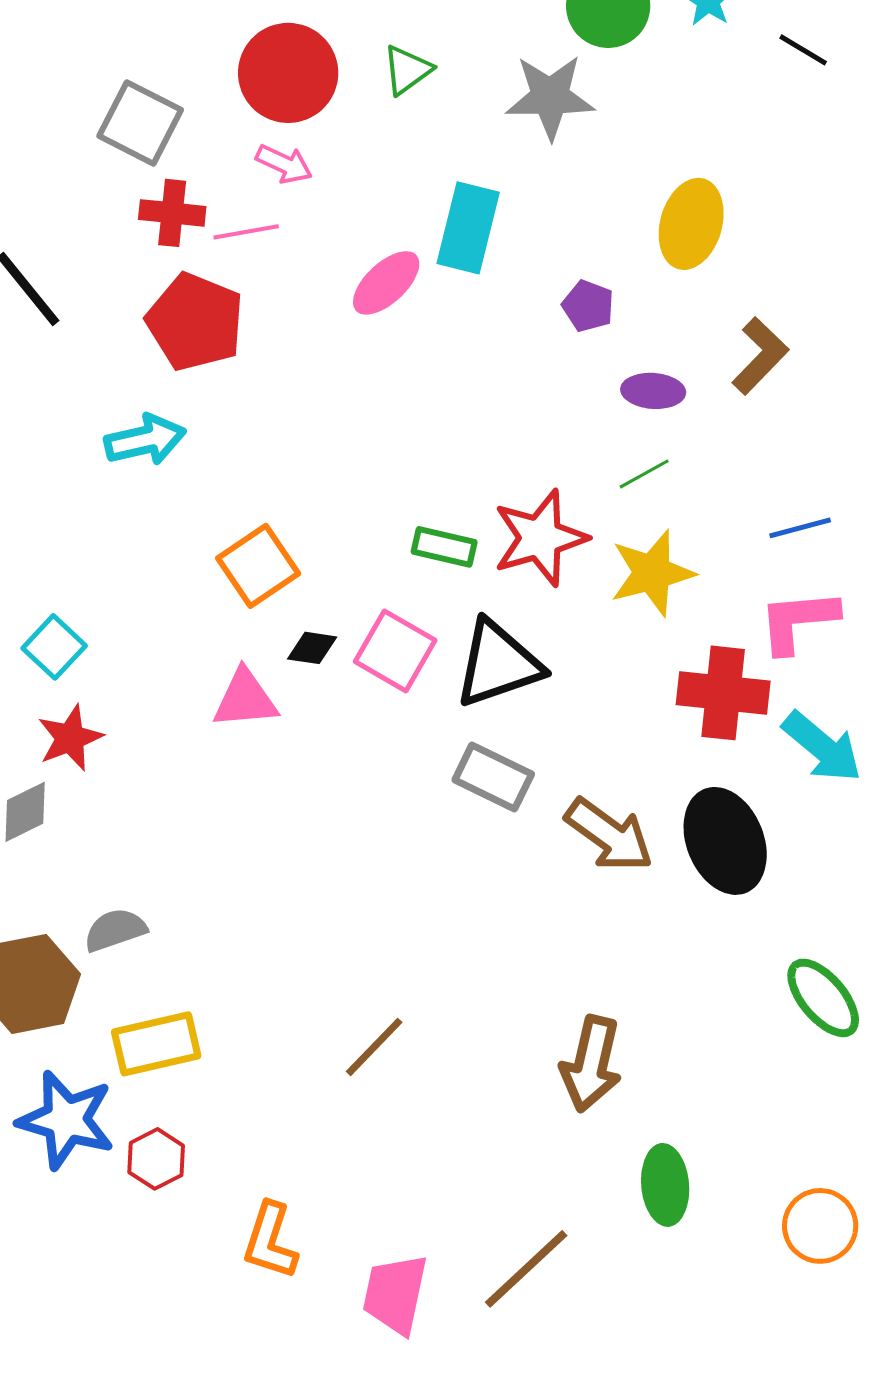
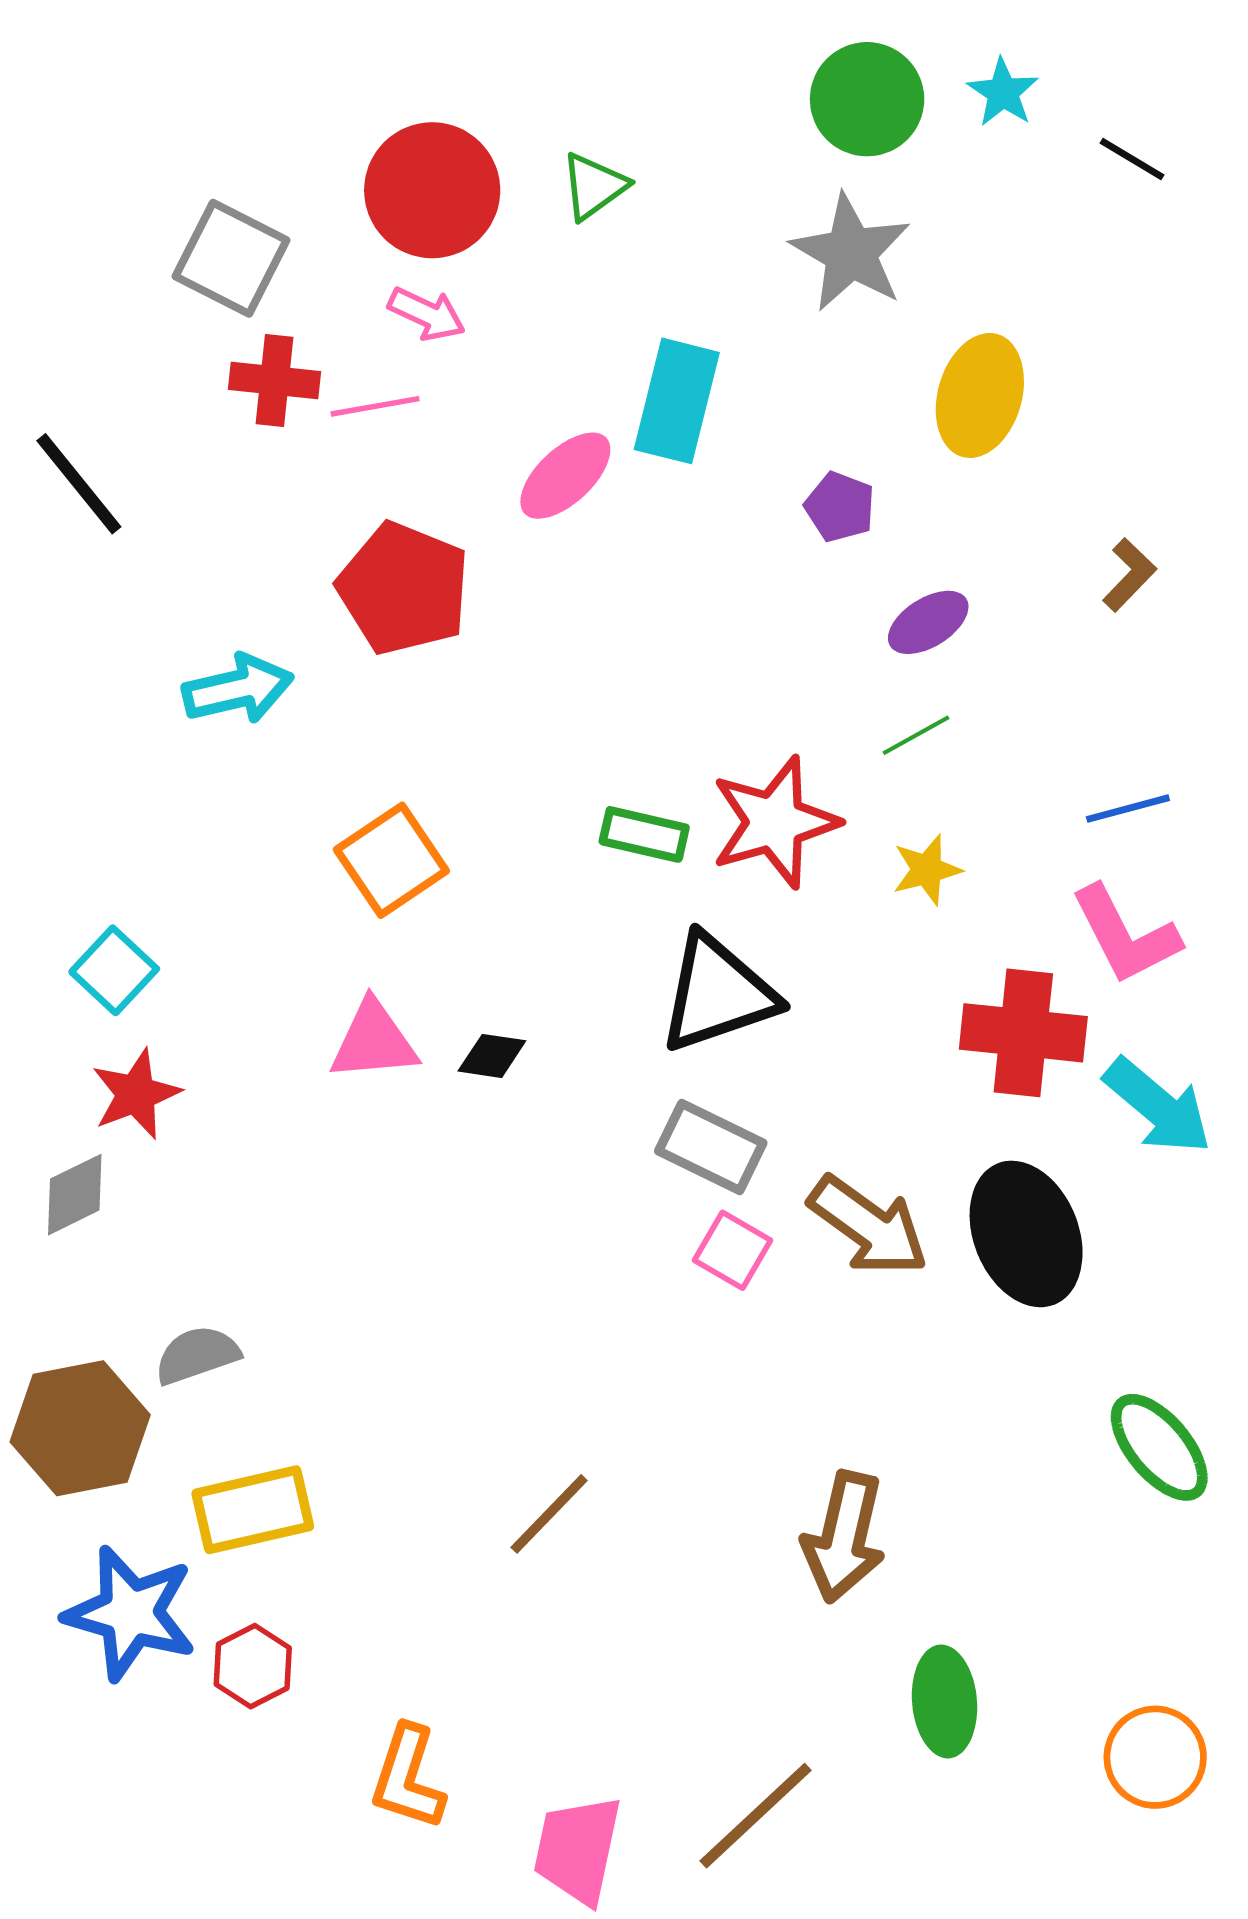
gray star: (550, 97) -> (851, 253), moved, turned 30
red pentagon: (195, 322) -> (404, 588), moved
brown L-shape: (760, 356) -> (1129, 575), moved, size x0.7
purple ellipse: (653, 391) -> (928, 622), turned -36
yellow star: (652, 573) -> (927, 870), size x0.6
pink L-shape: (798, 621) -> (1125, 935), turned -112
black diamond: (312, 648) -> (492, 1056), moved
pink square: (395, 651) -> (733, 1250), moved, size x0.7

